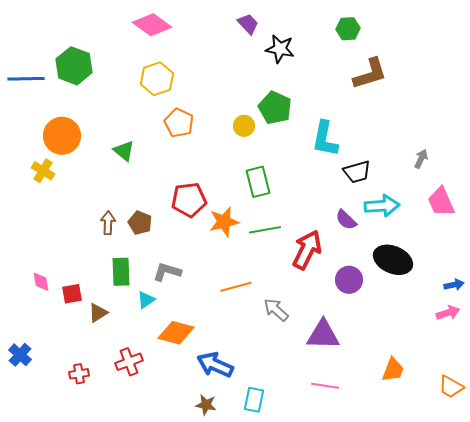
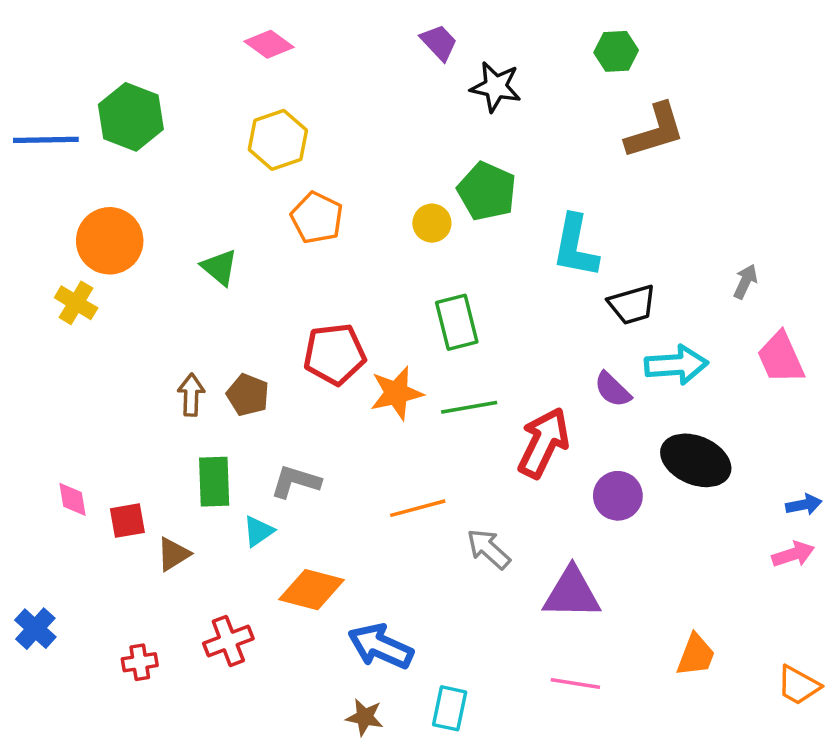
pink diamond: (152, 25) -> (269, 44), size x0.7

